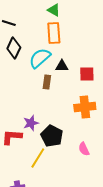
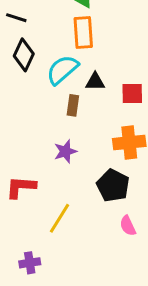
purple star: (31, 123) -> (65, 151), moved
black pentagon: (52, 136) -> (113, 186), moved
pink semicircle: (84, 149) -> (128, 226), moved

